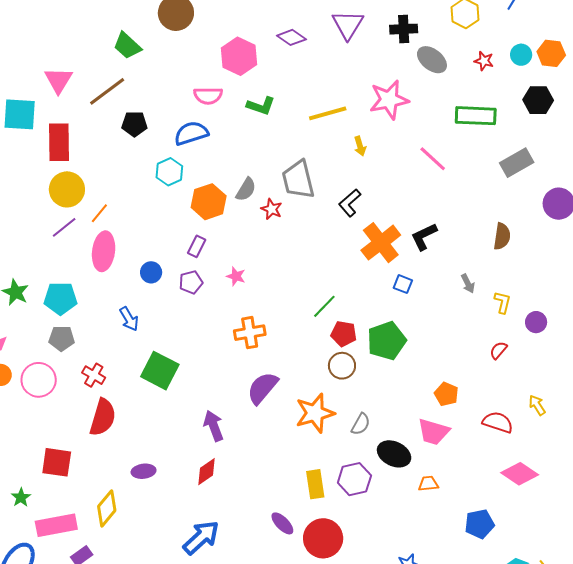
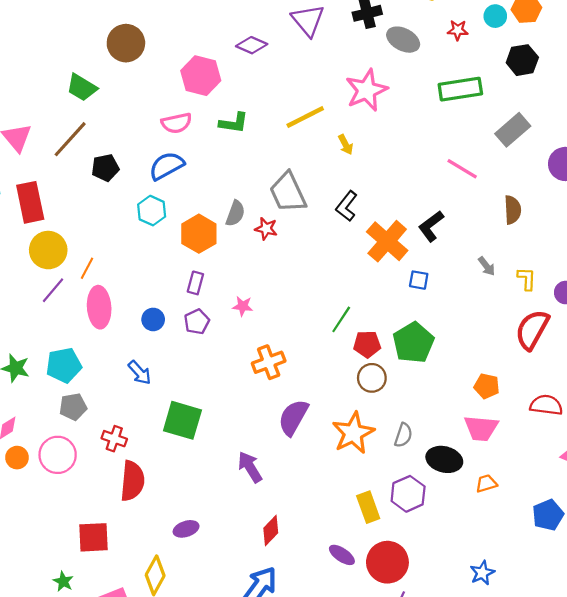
pink line: (433, 159) -> (462, 169), moved
red semicircle: (498, 350) -> (532, 330), size x2.0
red diamond: (207, 472) -> (271, 530), moved

